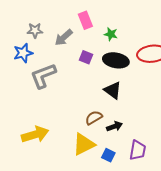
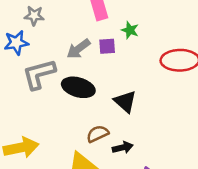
gray arrow: (64, 37) -> (78, 49), moved
purple square: (86, 57) -> (107, 46), moved, turned -32
black ellipse: (116, 60) -> (78, 87), moved

